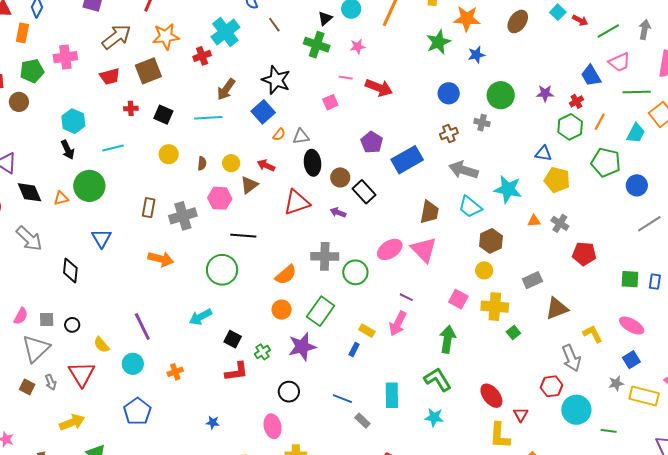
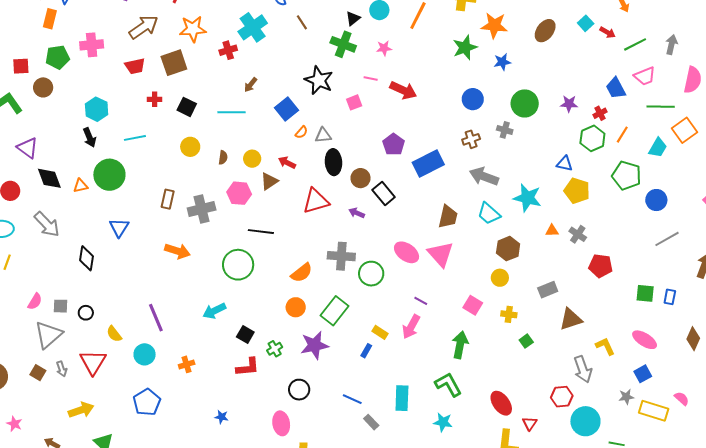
black star: (276, 80) -> (319, 80), moved
brown arrow: (226, 89) -> (251, 85), size x0.7
pink ellipse: (390, 249) -> (407, 252), turned 65
yellow cross: (495, 307) -> (509, 314), size x0.6

